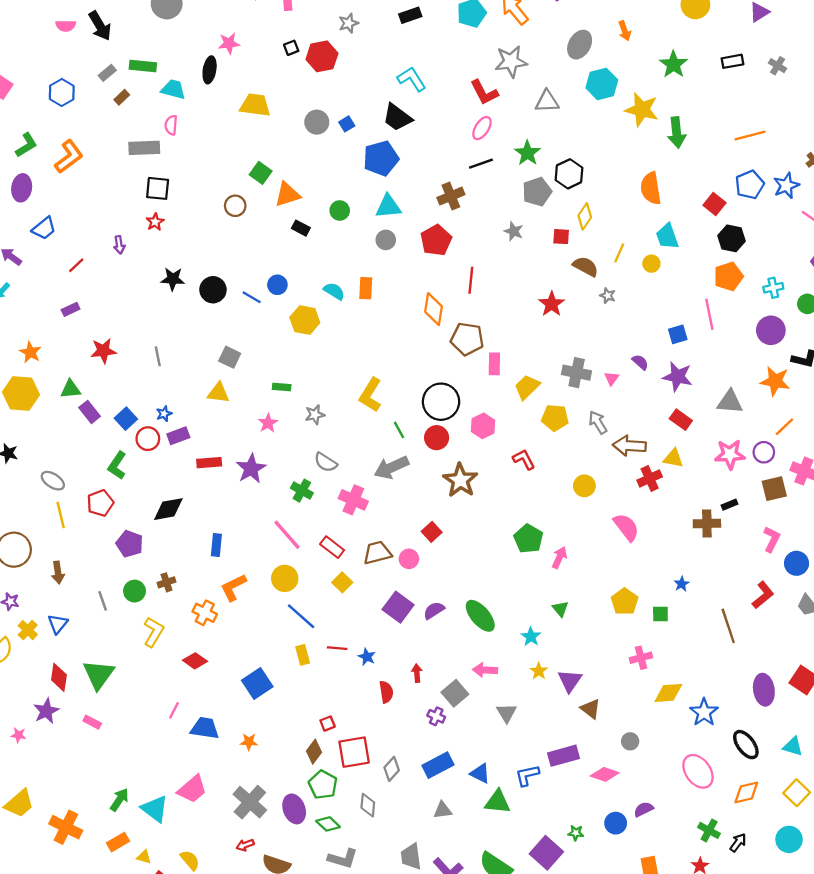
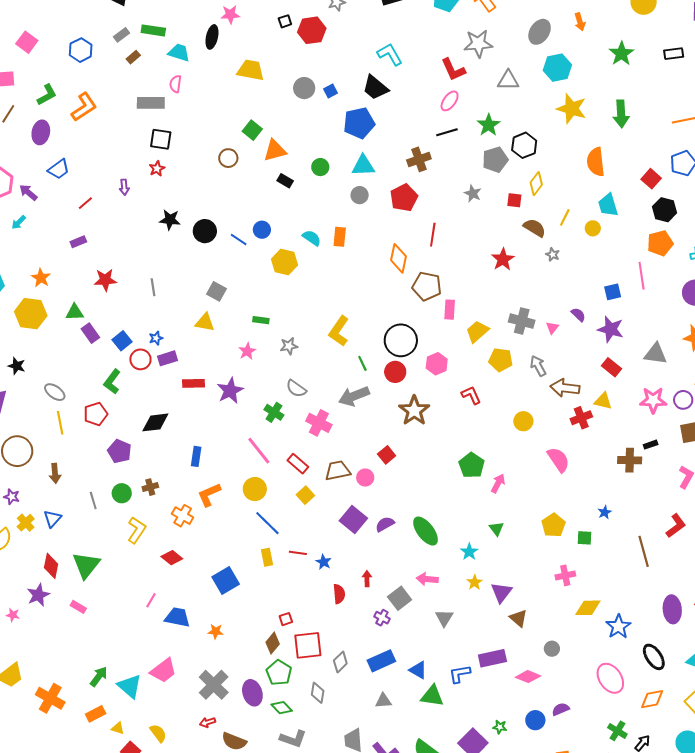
yellow star: (642, 110) -> (572, 109), moved

